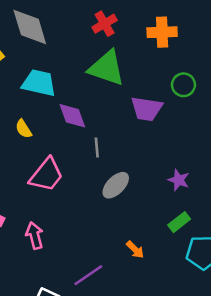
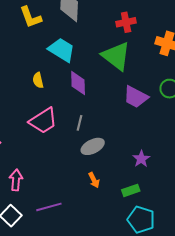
gray line: (97, 147) -> (79, 123), moved
pink arrow: (35, 235) -> (16, 180), moved
orange arrow: (135, 250) -> (94, 180), moved

